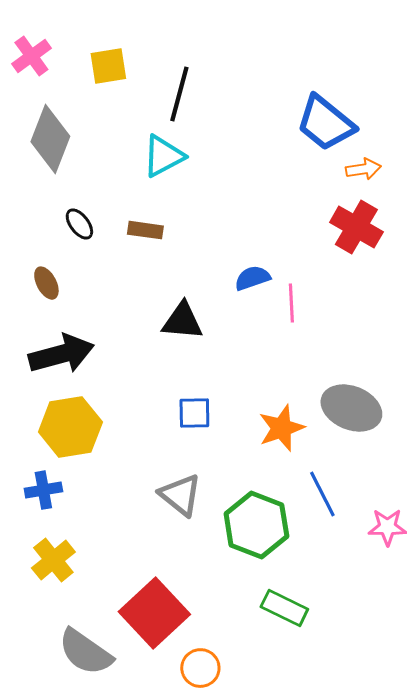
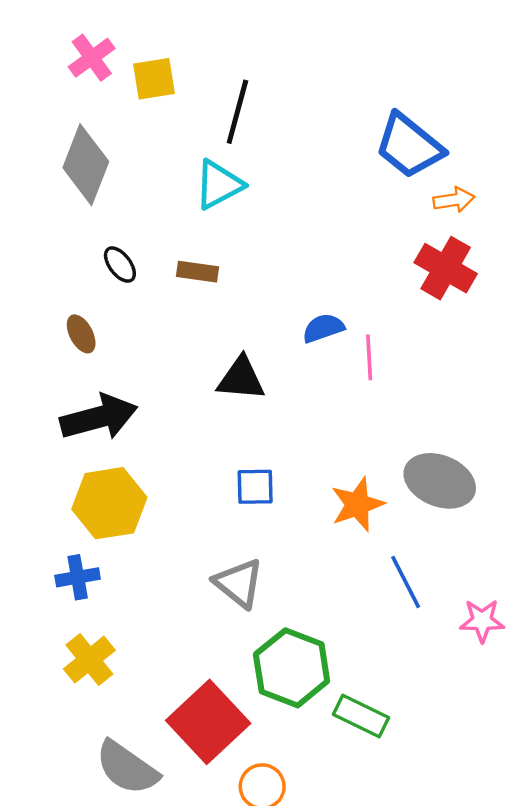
pink cross: (31, 56) -> (92, 58), moved
green hexagon: (256, 525) -> (292, 668), moved

